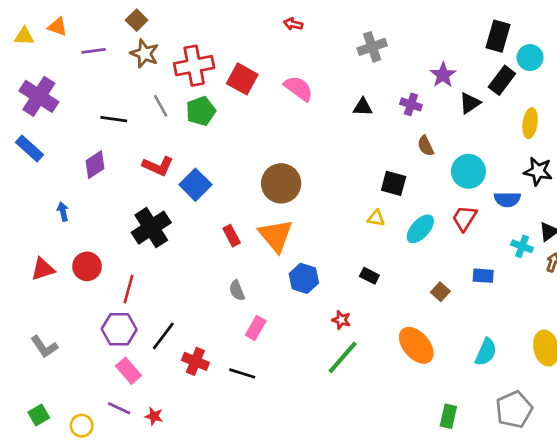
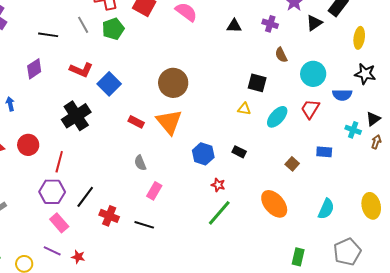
red rectangle: (232, 236) -> (136, 122), turned -35
blue hexagon: (304, 278) -> (203, 154), moved

